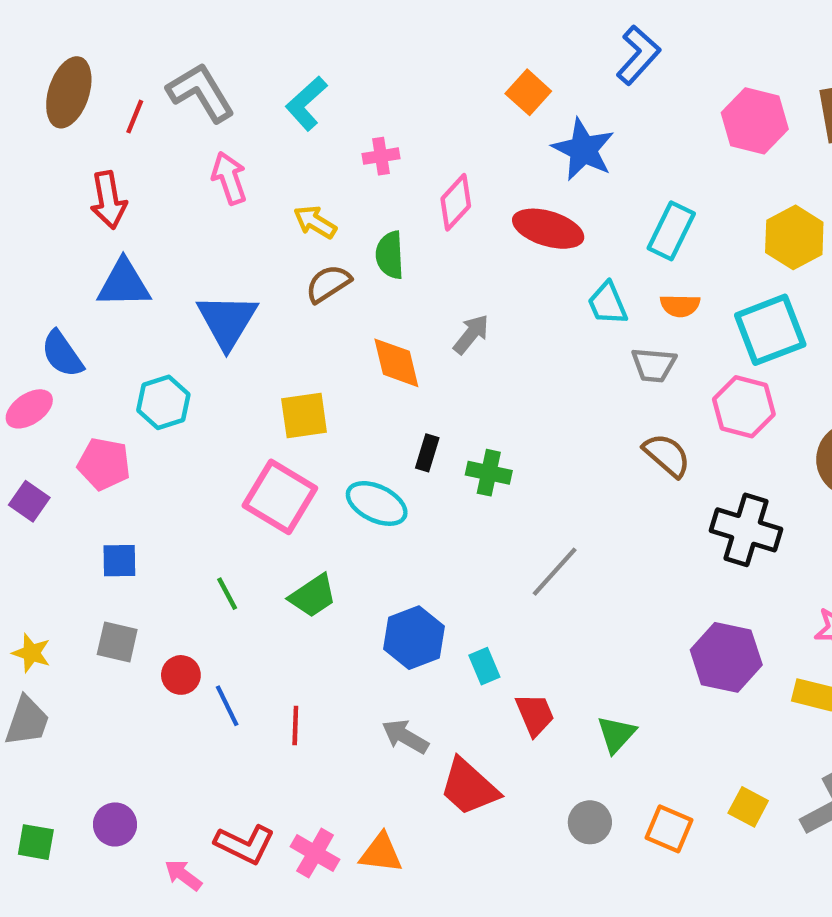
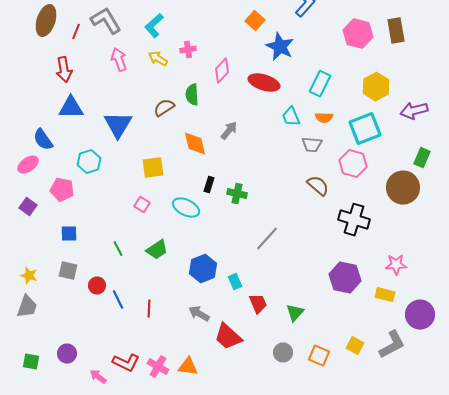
yellow arrow: (315, 222) -> (158, 59), moved
pink square: (280, 497) -> (142, 205), size x0.5

